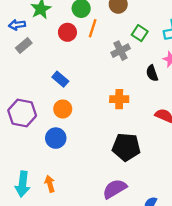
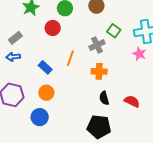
blue arrow: (17, 25) -> (13, 57), moved
orange line: (93, 28) -> (70, 58), moved
black semicircle: (152, 73) -> (104, 98), moved
orange cross: (119, 99) -> (99, 71), moved

